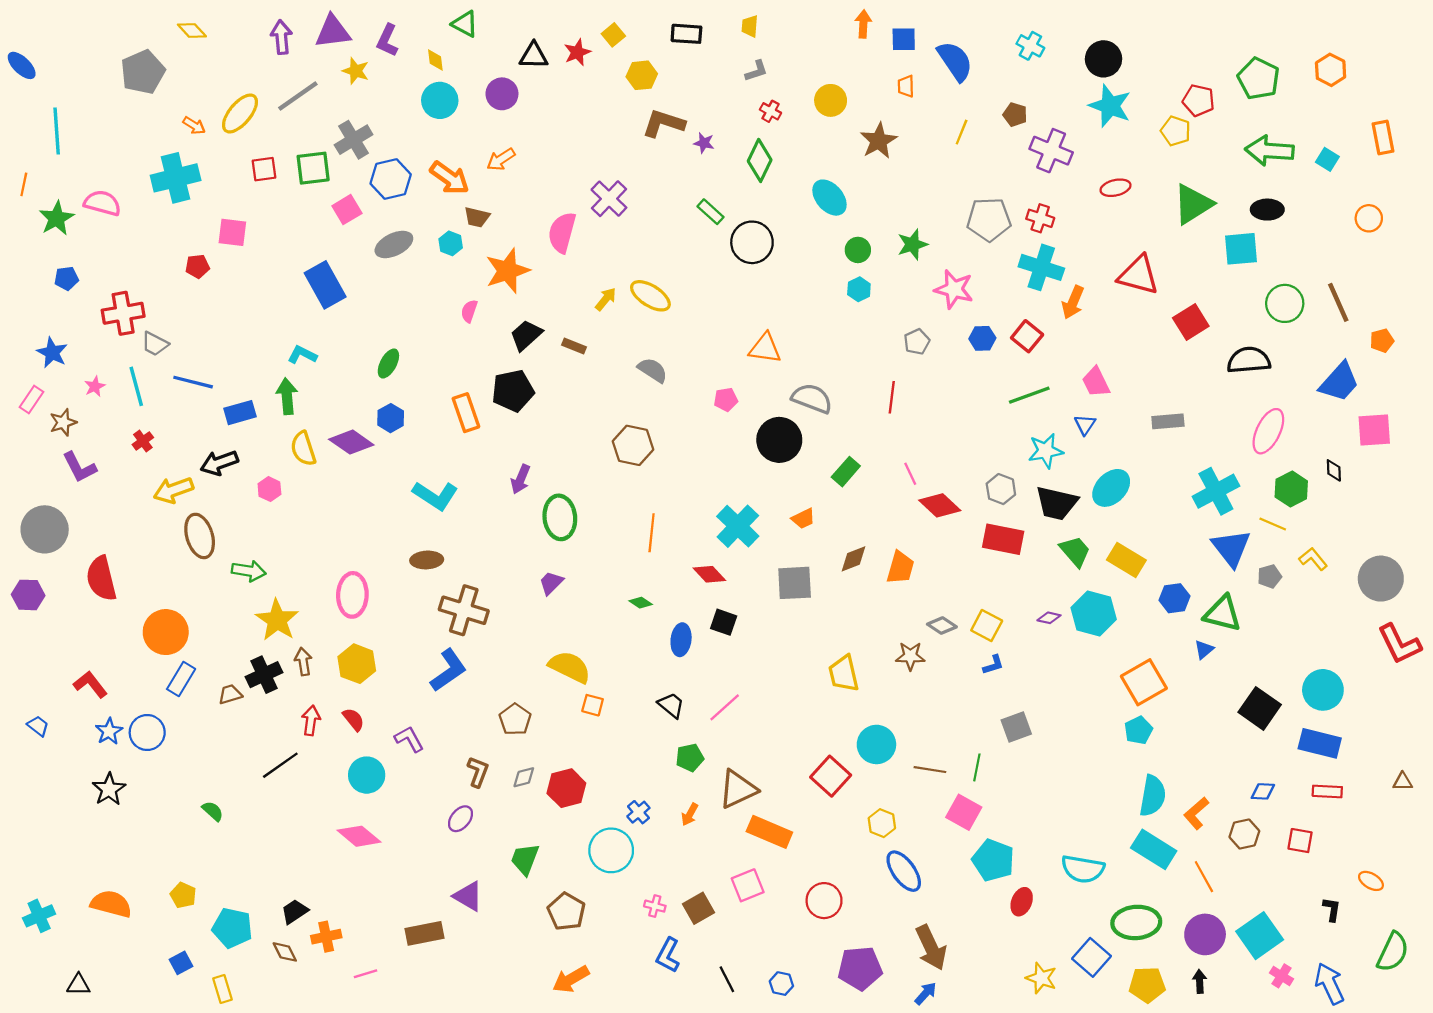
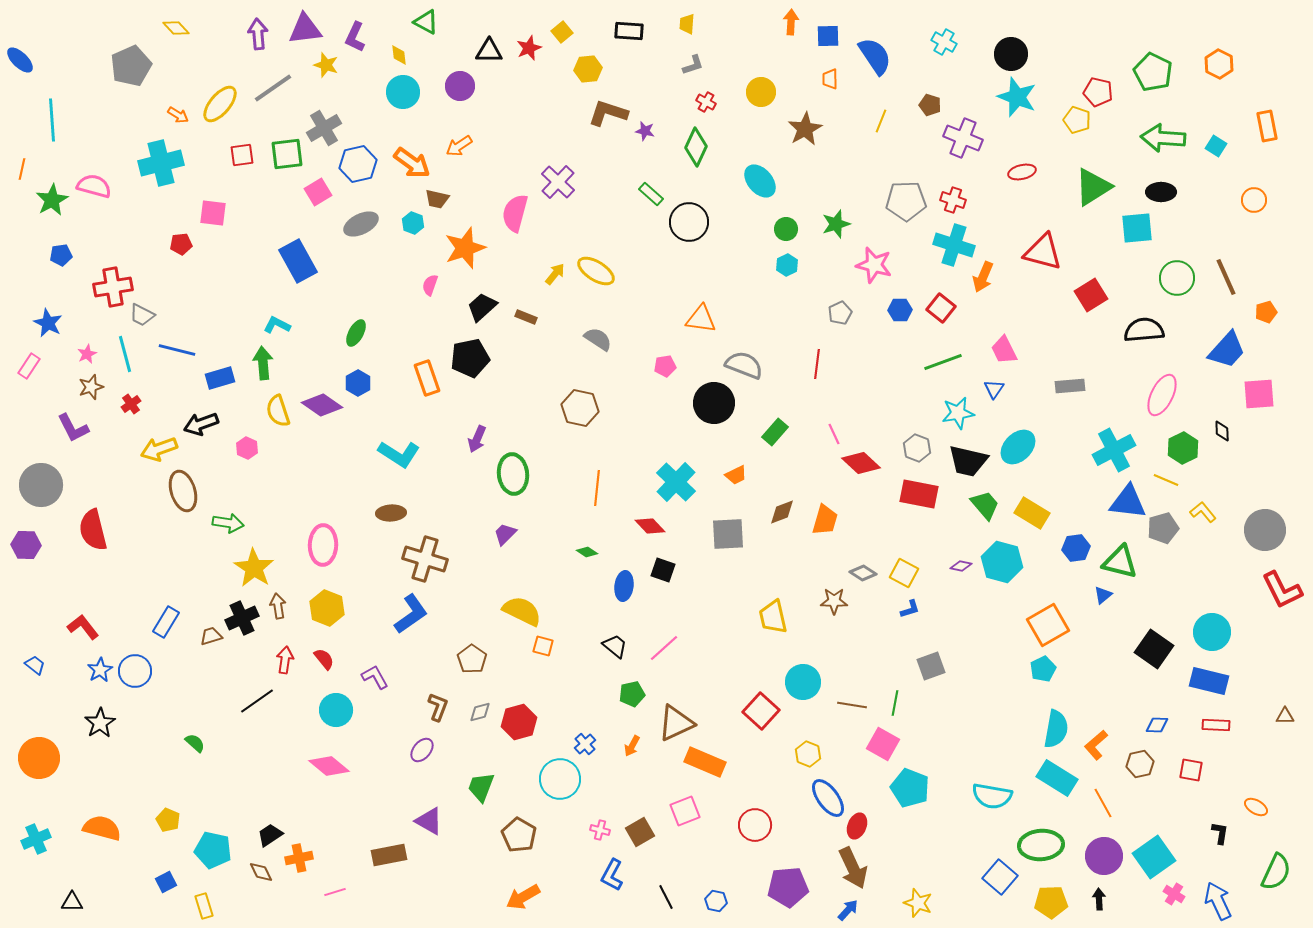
brown star: (63, 422) -> (91, 387), moved
blue triangle: (1231, 548) -> (1128, 502), turned -45
gray pentagon: (1269, 576) -> (1163, 528), size x1.4
orange circle: (166, 632) -> (39, 758), moved
red ellipse: (1022, 902) -> (857, 826), moved
yellow star: (1041, 978) -> (918, 903), moved

